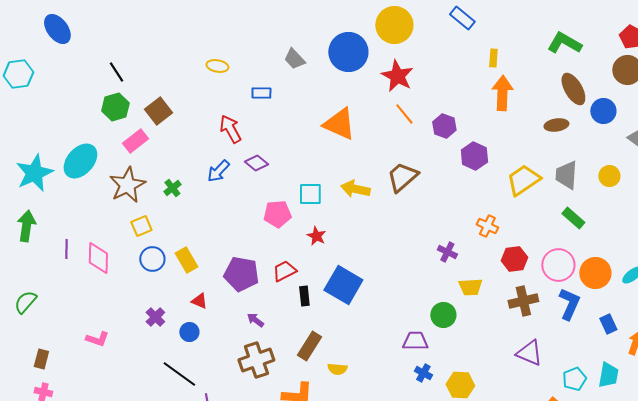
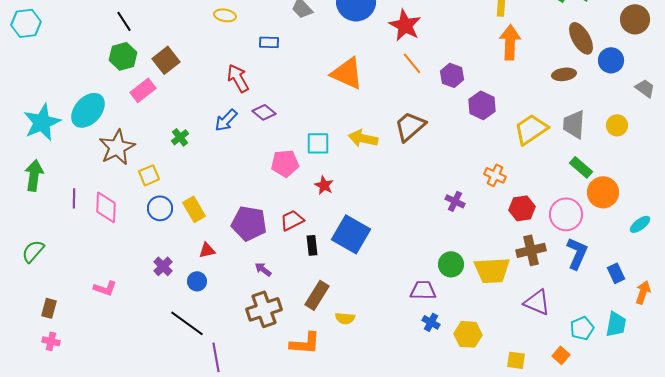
brown star: (127, 185) -> (117, 147), moved
orange circle: (595, 273) -> (603, 192), moved
yellow trapezoid: (470, 287) -> (492, 270), moved, size x1.5
red triangle: (199, 301) -> (207, 250), turned -36

